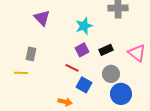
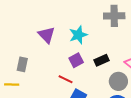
purple triangle: (42, 18) -> (47, 35), moved
gray circle: (111, 74) -> (118, 81), moved

